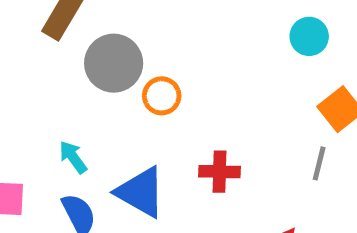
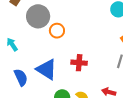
cyan arrow: (73, 157) -> (12, 44), moved

